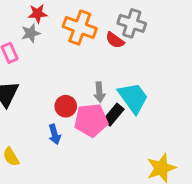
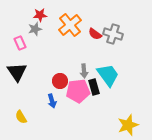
gray cross: (132, 23) -> (113, 34), moved
orange cross: (80, 28) -> (70, 25), turned 30
black rectangle: (113, 115) -> (94, 87), turned -56

